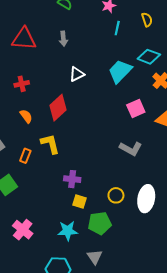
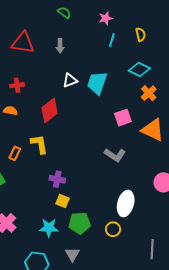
cyan trapezoid: (120, 71) -> (97, 83), moved, turned -30
orange semicircle: (26, 116) -> (10, 111), moved, turned -48
yellow circle: (116, 195) -> (113, 229), moved

